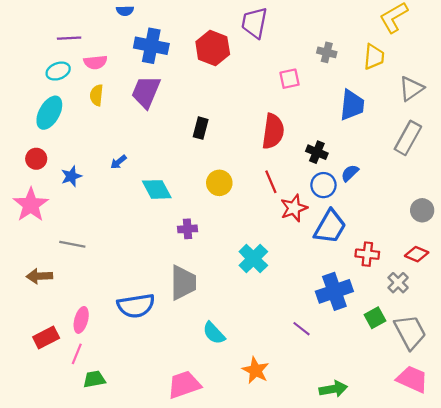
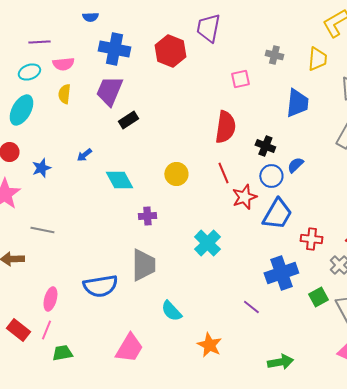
black rectangle: (201, 128) -> (128, 120), moved, turned 42
red rectangle: (46, 337) -> (18, 330), moved, turned 65
pink trapezoid: (184, 385) -> (129, 348), moved, turned 140

